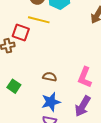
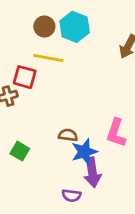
blue star: (51, 102) -> (84, 152), moved
purple arrow: (83, 106) -> (92, 172), moved, turned -35

